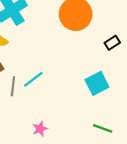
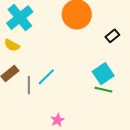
green line: (103, 128) -> (103, 90), moved

